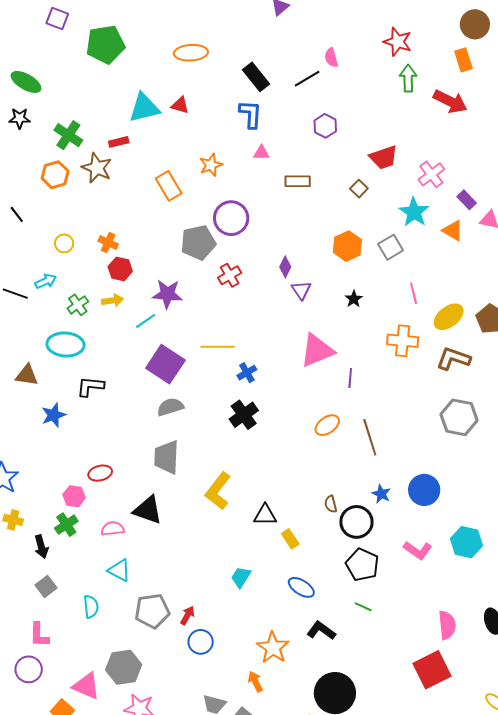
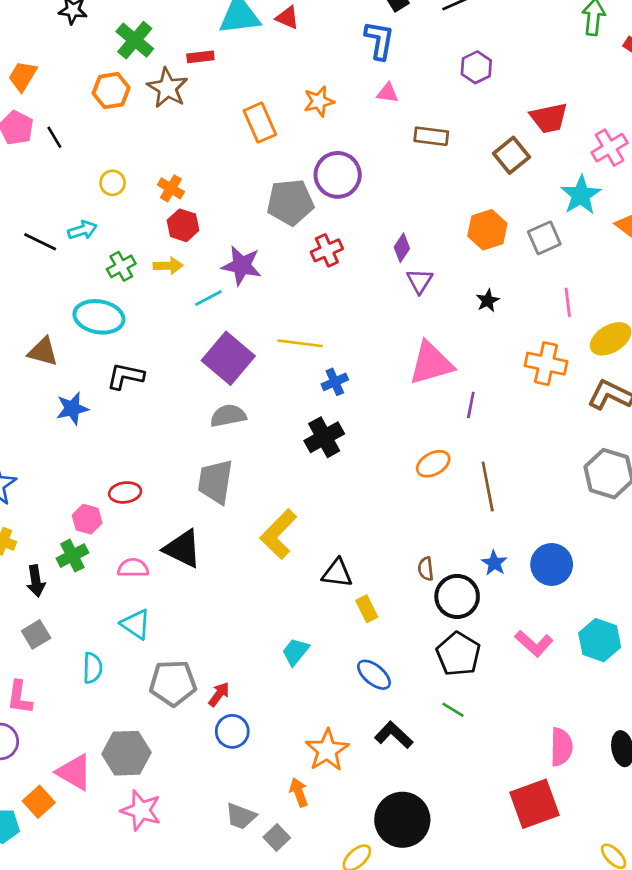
brown square: (359, 189) -> (511, 155), size x1.5

